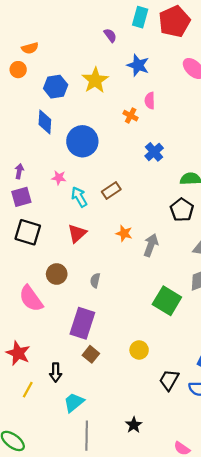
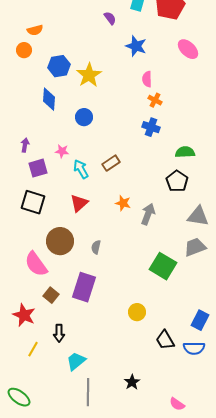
yellow star: (95, 80) -> (89, 75), moved
orange cross: (131, 116) -> (155, 100), moved
blue circle: (82, 141) -> (84, 117), size x0.6
blue cross: (154, 152) -> (151, 127), turned -30
purple square: (21, 197) -> (38, 168), moved
brown circle: (57, 274) -> (60, 241), size x1.4
brown square: (91, 354) -> (51, 295), moved
black trapezoid: (169, 380) -> (165, 340), turned -60

